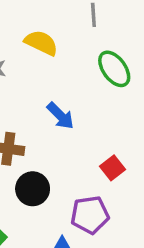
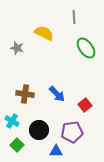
blue arrow: (60, 116) -> (57, 94), moved
black circle: (33, 189) -> (39, 130), moved

